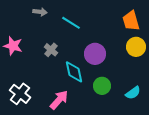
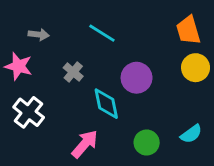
gray arrow: (40, 12) -> (39, 35), moved
green circle: (102, 86) -> (147, 143), moved
white cross: (20, 94) -> (29, 112), moved

